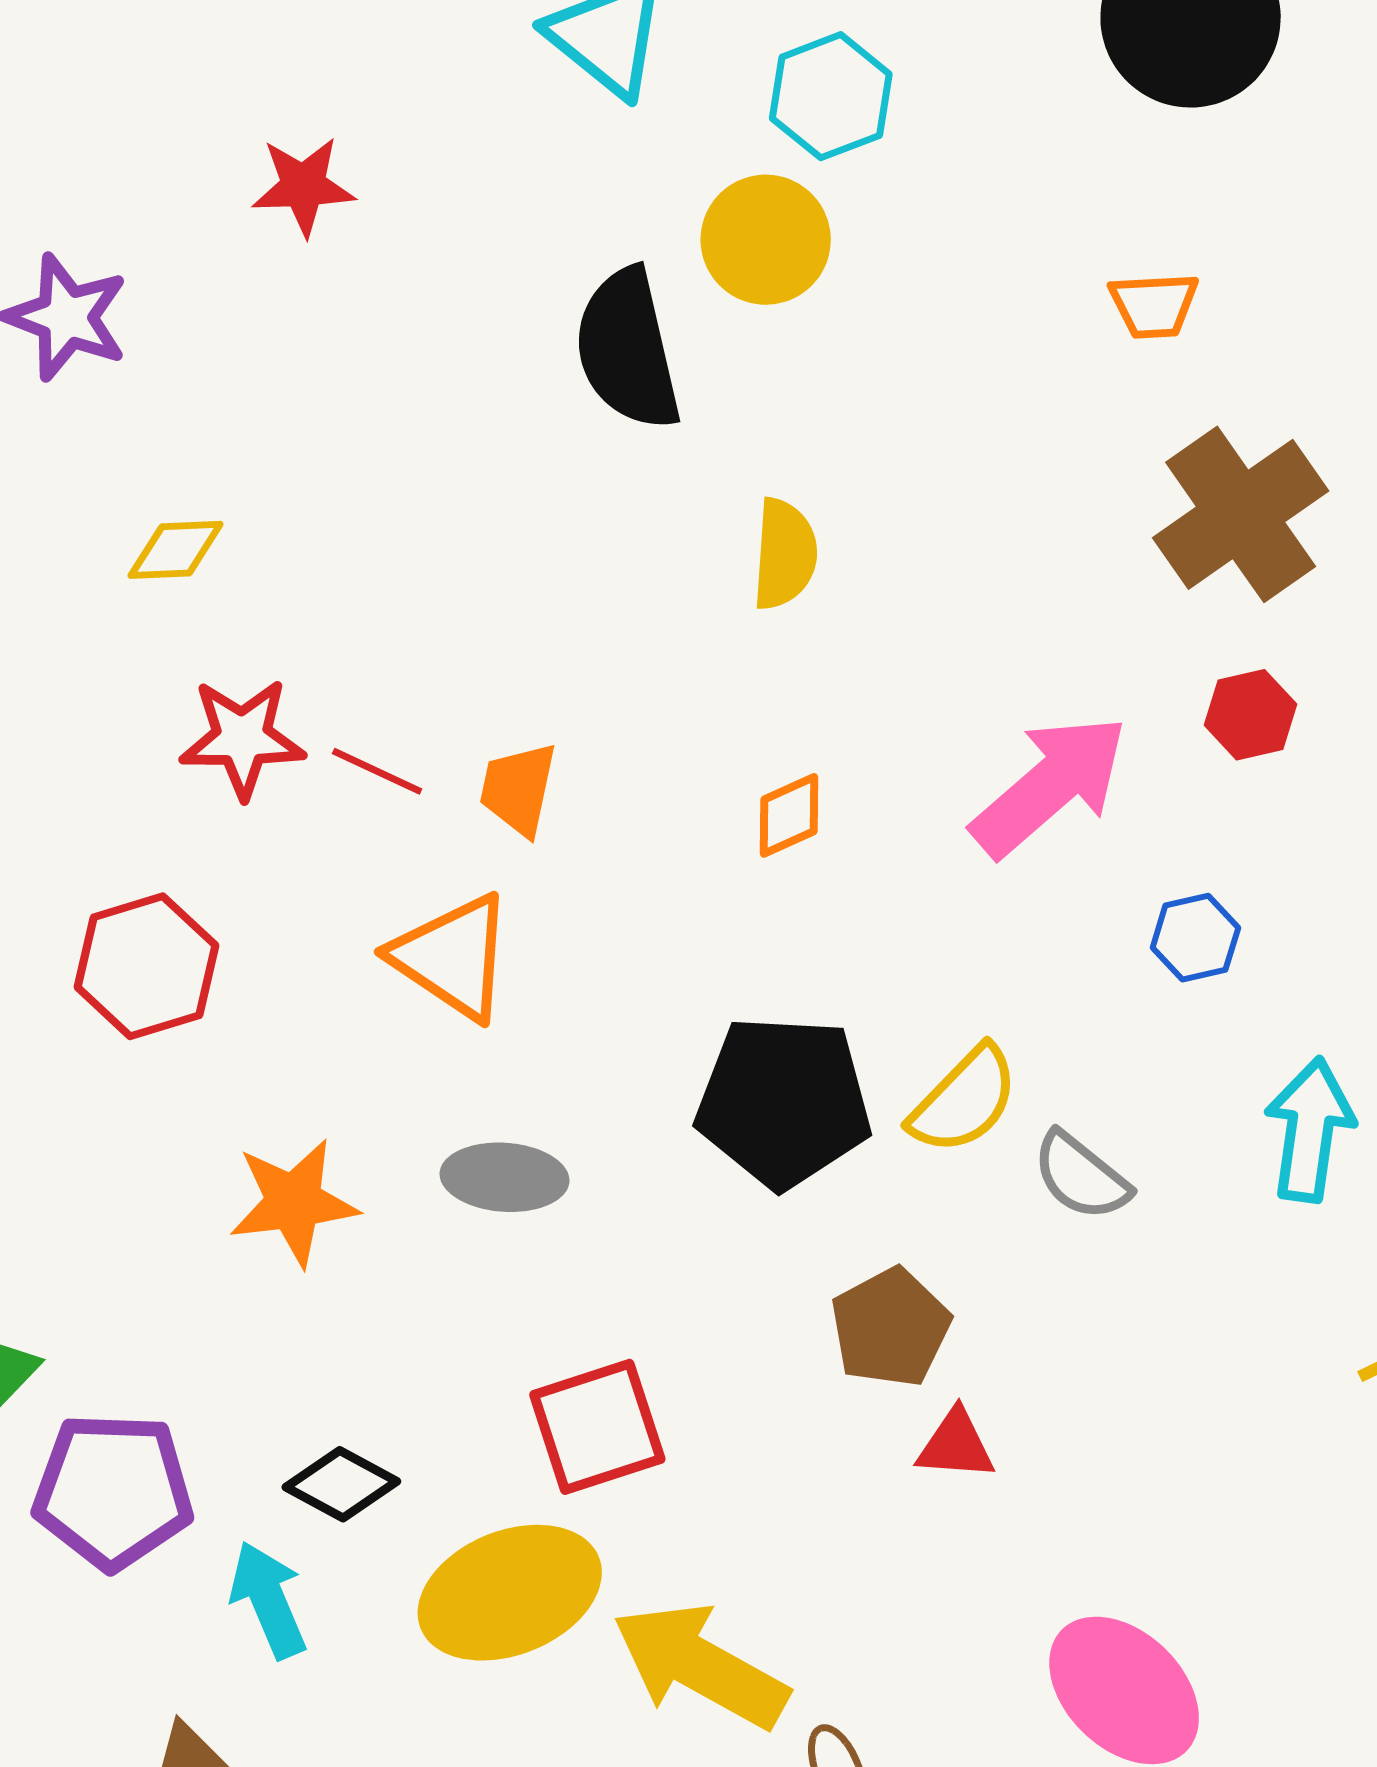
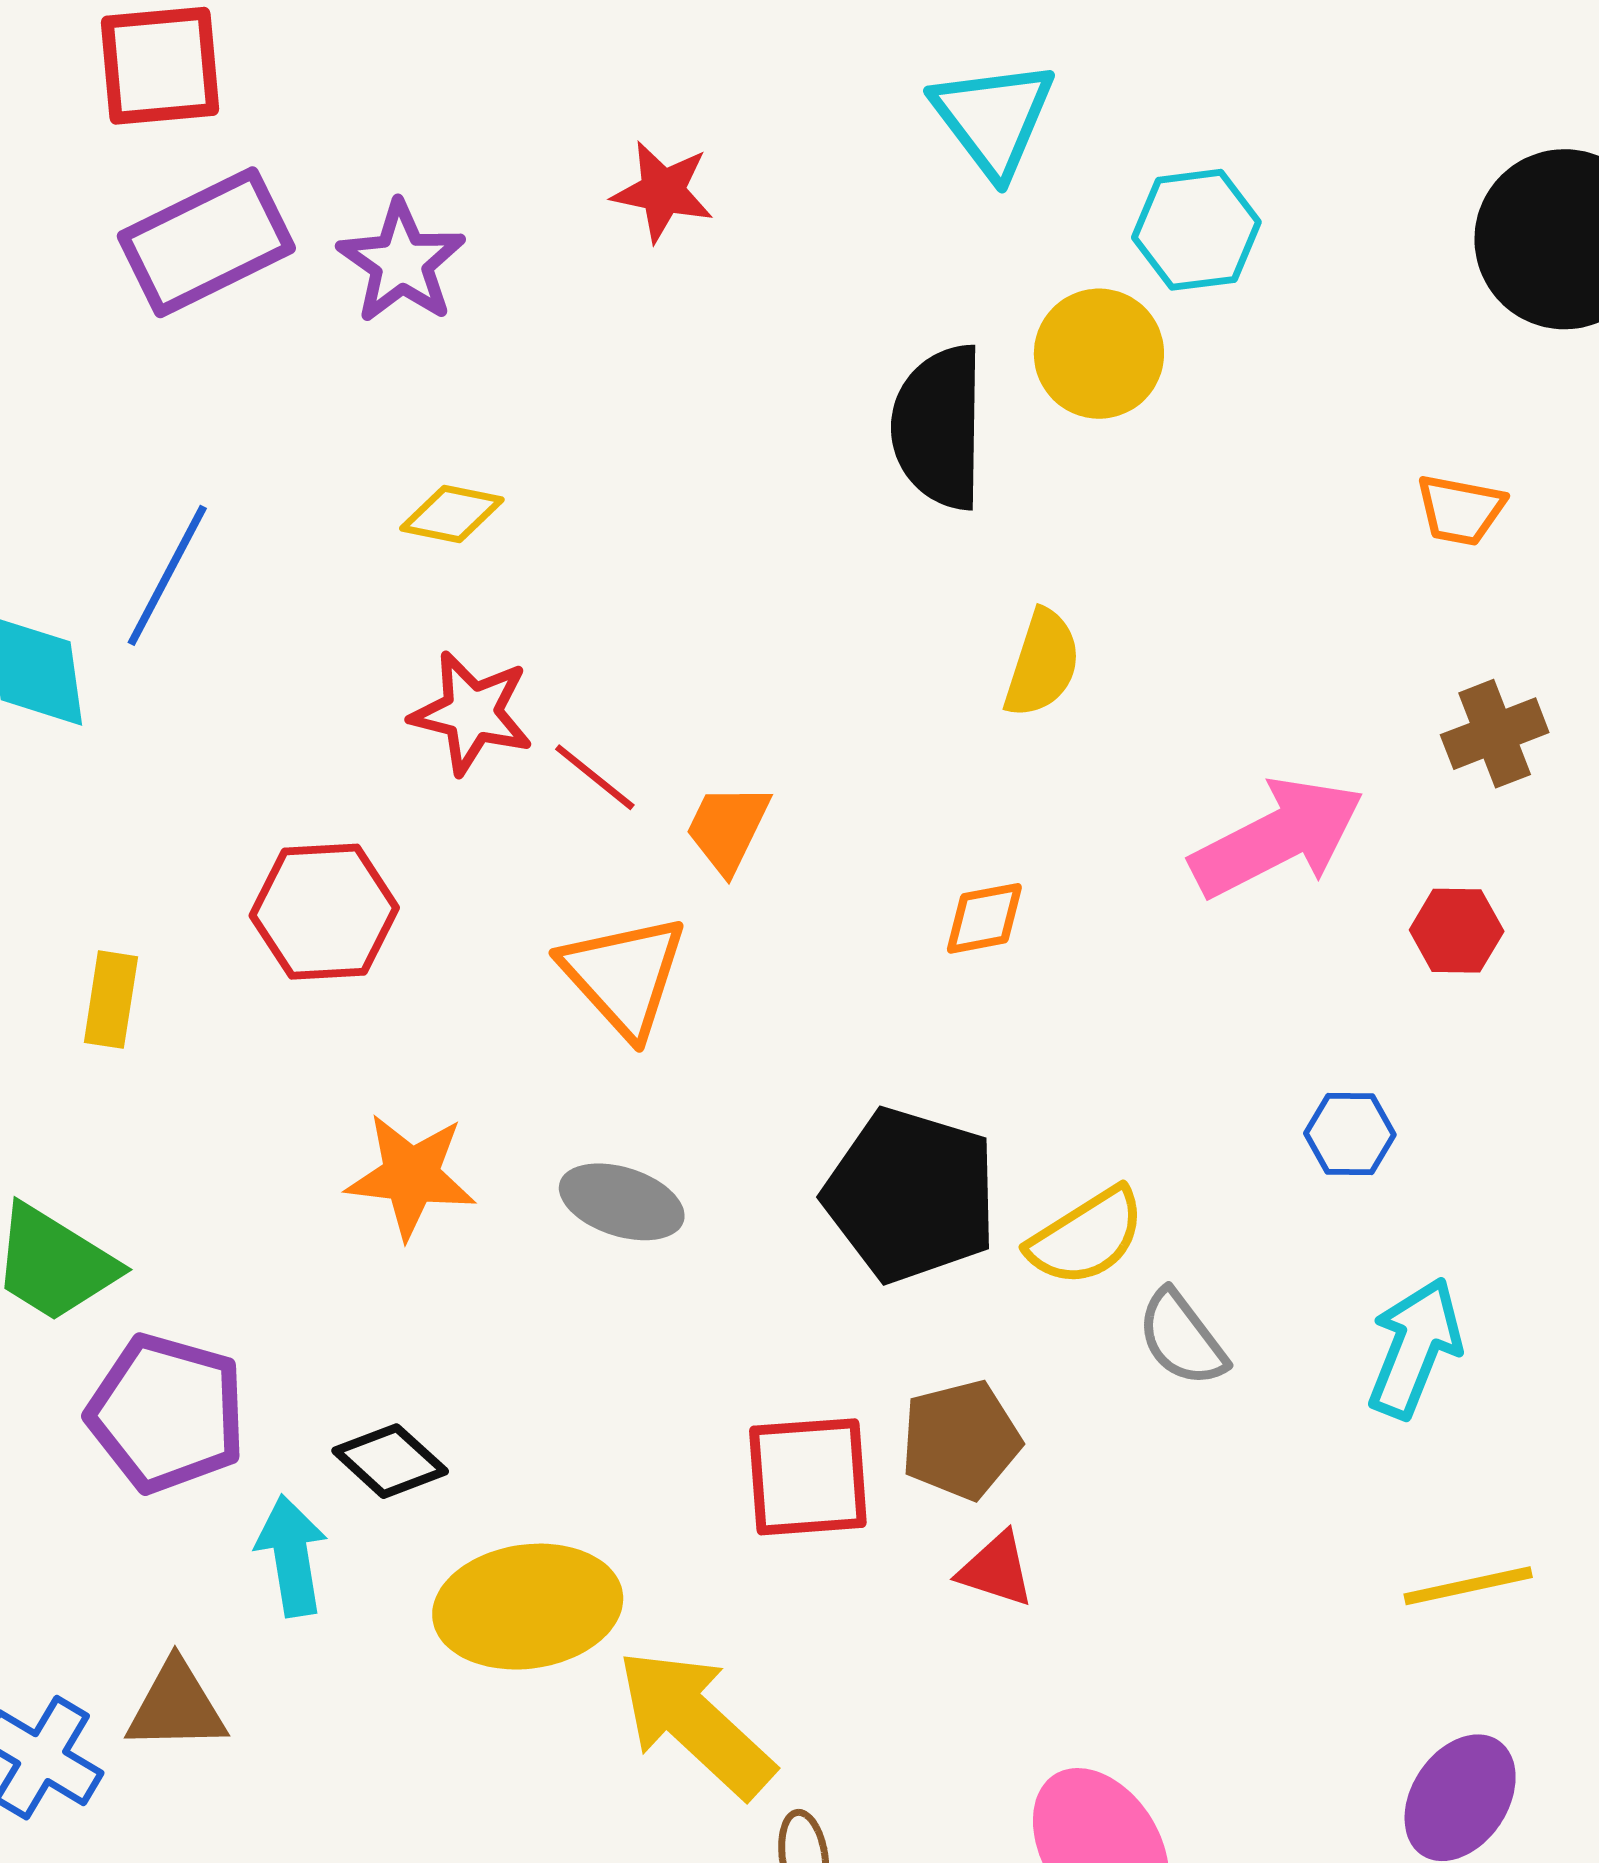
brown cross: (1241, 514) -> (1495, 734), size x0.6
pink arrow: (1050, 786) -> (1277, 838), moved
red square: (597, 1427) -> (808, 1477), moved

